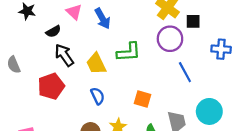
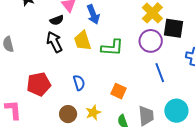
black square: (193, 21) -> (173, 28), size x1.5
black semicircle: (53, 31) -> (57, 20), moved
yellow trapezoid: (96, 64) -> (83, 41), moved
red pentagon: (51, 86) -> (39, 84), moved

